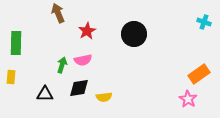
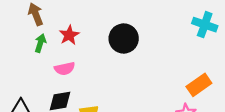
cyan cross: (204, 22) -> (205, 25), size x1.5
green arrow: (62, 65) -> (40, 43), moved

